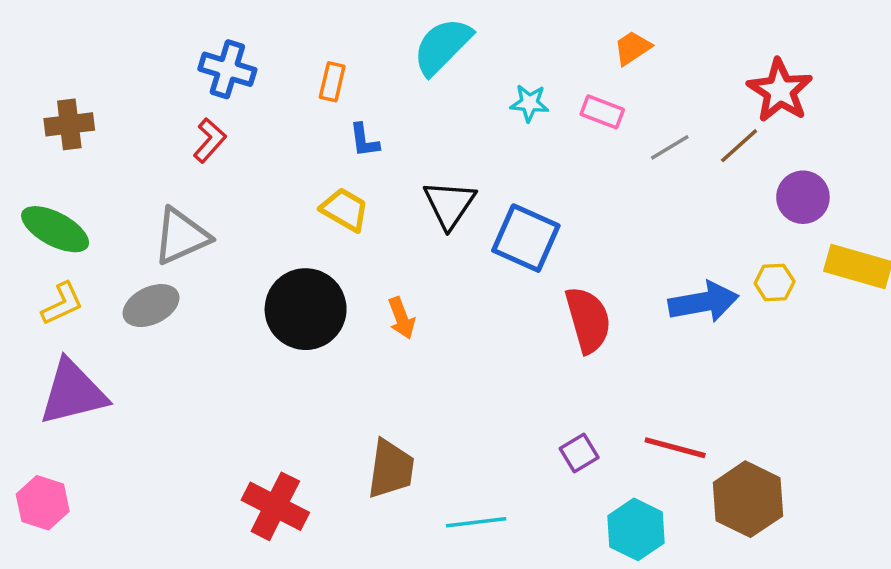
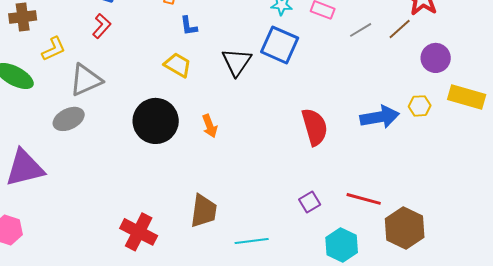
blue square: (526, 238) -> (280, 45), moved
yellow L-shape: (62, 304) -> (54, 49), moved

